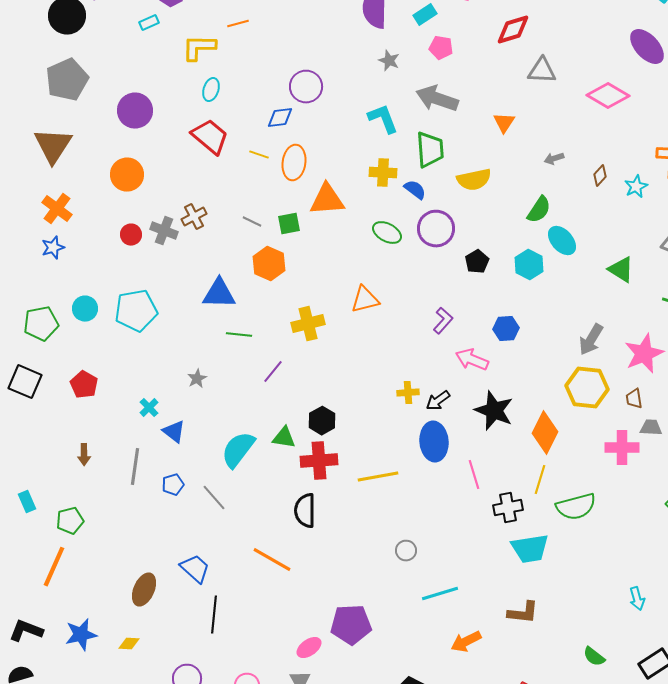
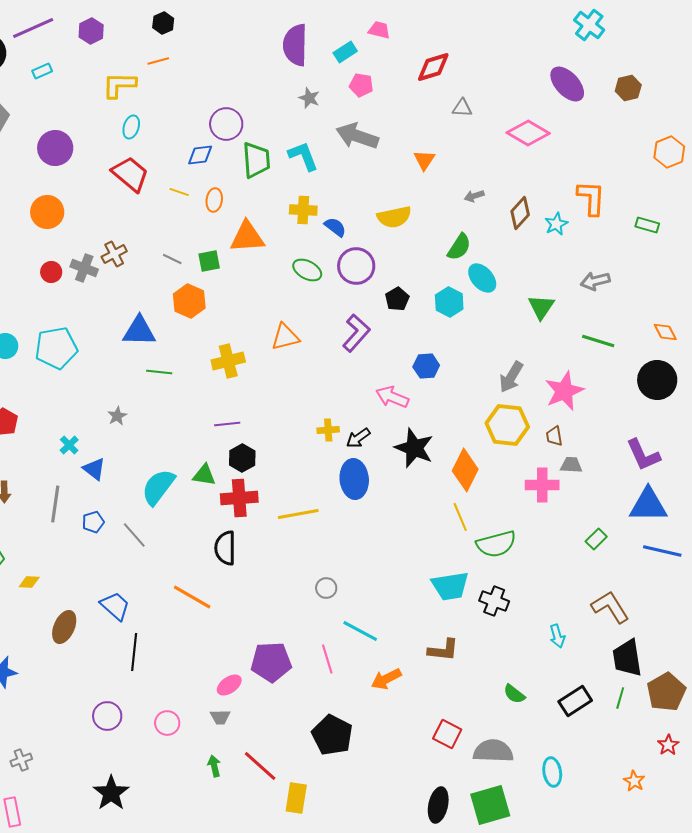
cyan rectangle: (149, 23) -> (42, 71), moved
gray triangle: (542, 71) -> (462, 108), size x0.7
green trapezoid: (430, 150) -> (256, 160), moved
orange ellipse: (294, 163) -> (214, 200), size x0.7
brown diamond: (600, 176) -> (520, 213), size x1.5
green triangle: (621, 270) -> (541, 307), turned 32
purple L-shape: (443, 321) -> (356, 333), moved, size x1.4
purple line: (273, 372) -> (227, 424), moved, turned 45
pink line: (474, 475) -> (327, 659), moved
yellow line: (540, 480) -> (460, 517), turned -40
black cross: (508, 508) -> (494, 601), moved, turned 32
cyan line: (440, 594) -> (360, 631), turned 45
yellow diamond: (129, 644) -> (29, 582), moved

